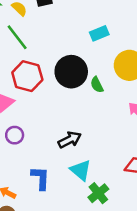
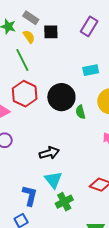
blue L-shape: (40, 178) -> (30, 196), moved

